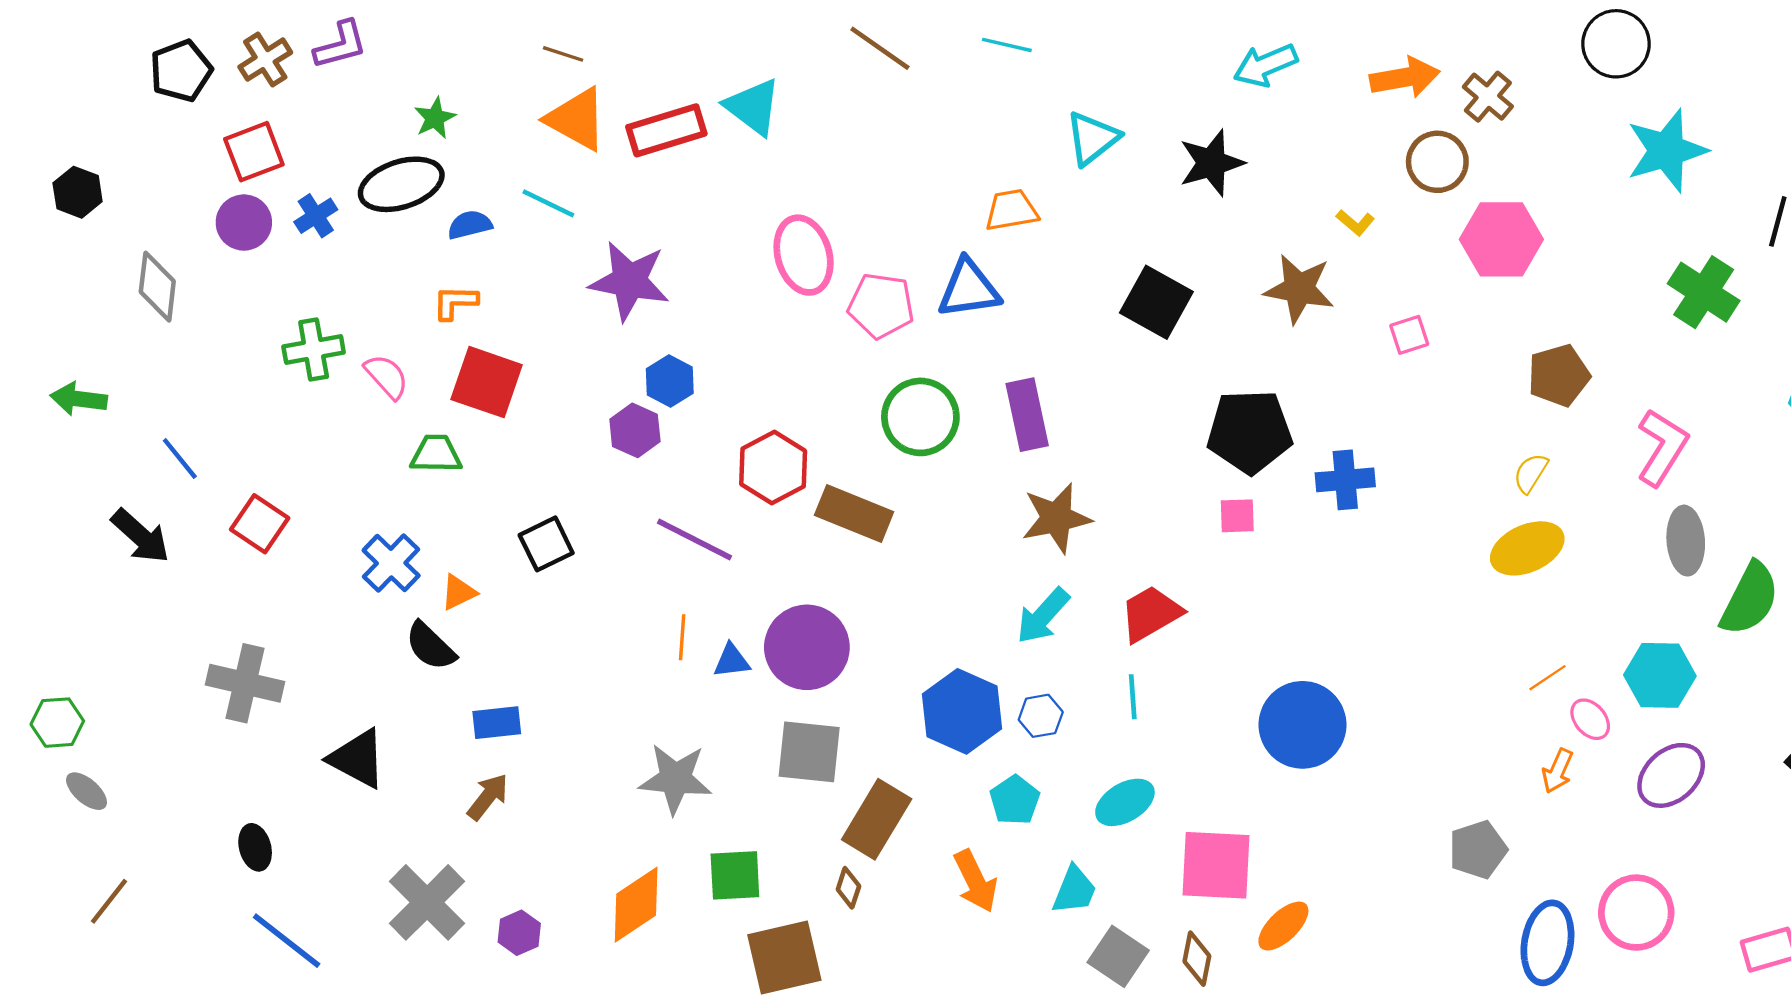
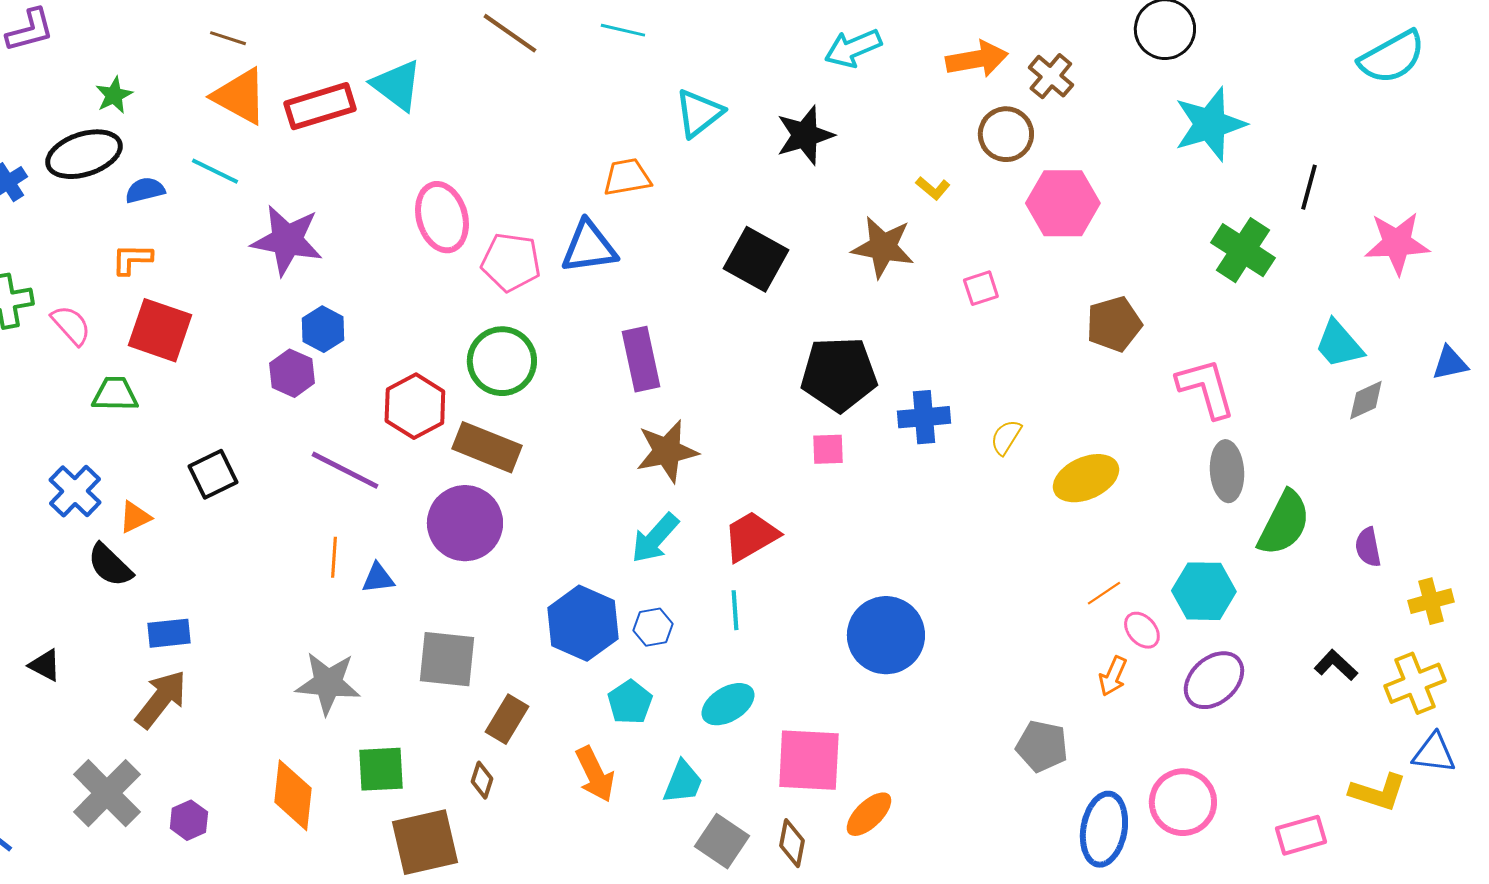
green circle: (920, 417) -> (502, 361), moved
pink L-shape: (1662, 447) -> (1206, 388), turned -48
yellow semicircle: (1531, 473) -> (1006, 437), moved
purple circle: (807, 647) -> (465, 523), moved
black triangle: (357, 759) -> (45, 665), size x0.6
brown arrow: (488, 797) -> (161, 699), size x1.4
brown rectangle: (877, 819) -> (507, 719), size x0.7
gray pentagon: (1478, 850) -> (1042, 746), turned 30
orange diamond: (636, 905) -> (293, 795), turned -50

